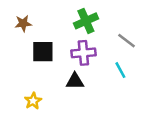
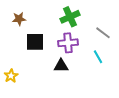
yellow star: (33, 101) -> (11, 76), moved

